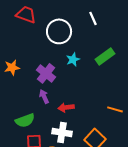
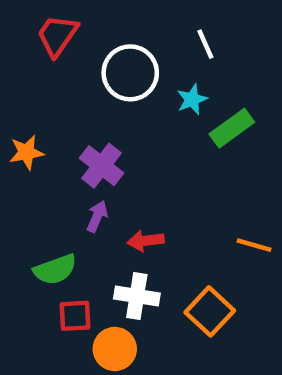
red trapezoid: (26, 14) -> (57, 35), turned -75
cyan star: (73, 59) -> (192, 99), moved
purple arrow: (44, 96) -> (97, 216), turned 48

